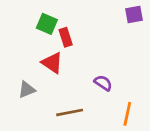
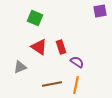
red rectangle: (66, 37) -> (61, 47), moved
orange line: (127, 114) -> (76, 85), moved

